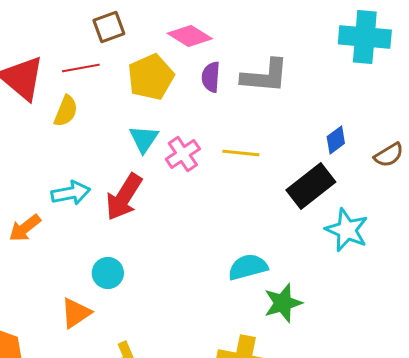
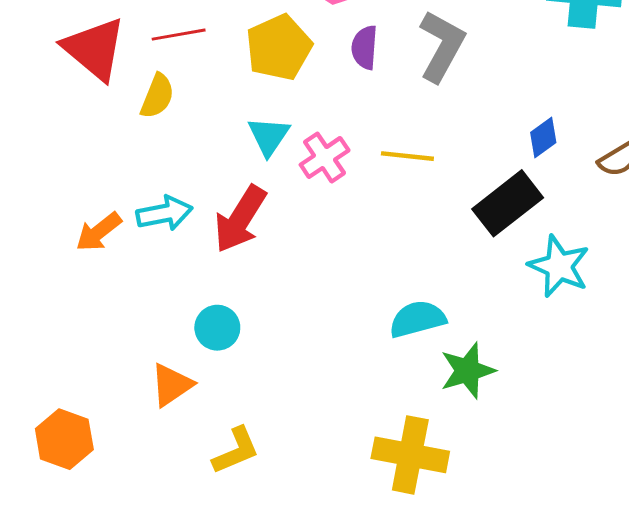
gray L-shape: (265, 76) -> (442, 46), turned -66
orange arrow: (25, 228) -> (99, 232), moved

